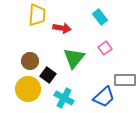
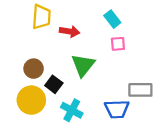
pink square: (105, 48) -> (118, 44), moved, turned 32
blue trapezoid: (104, 97) -> (117, 109), turned 40

